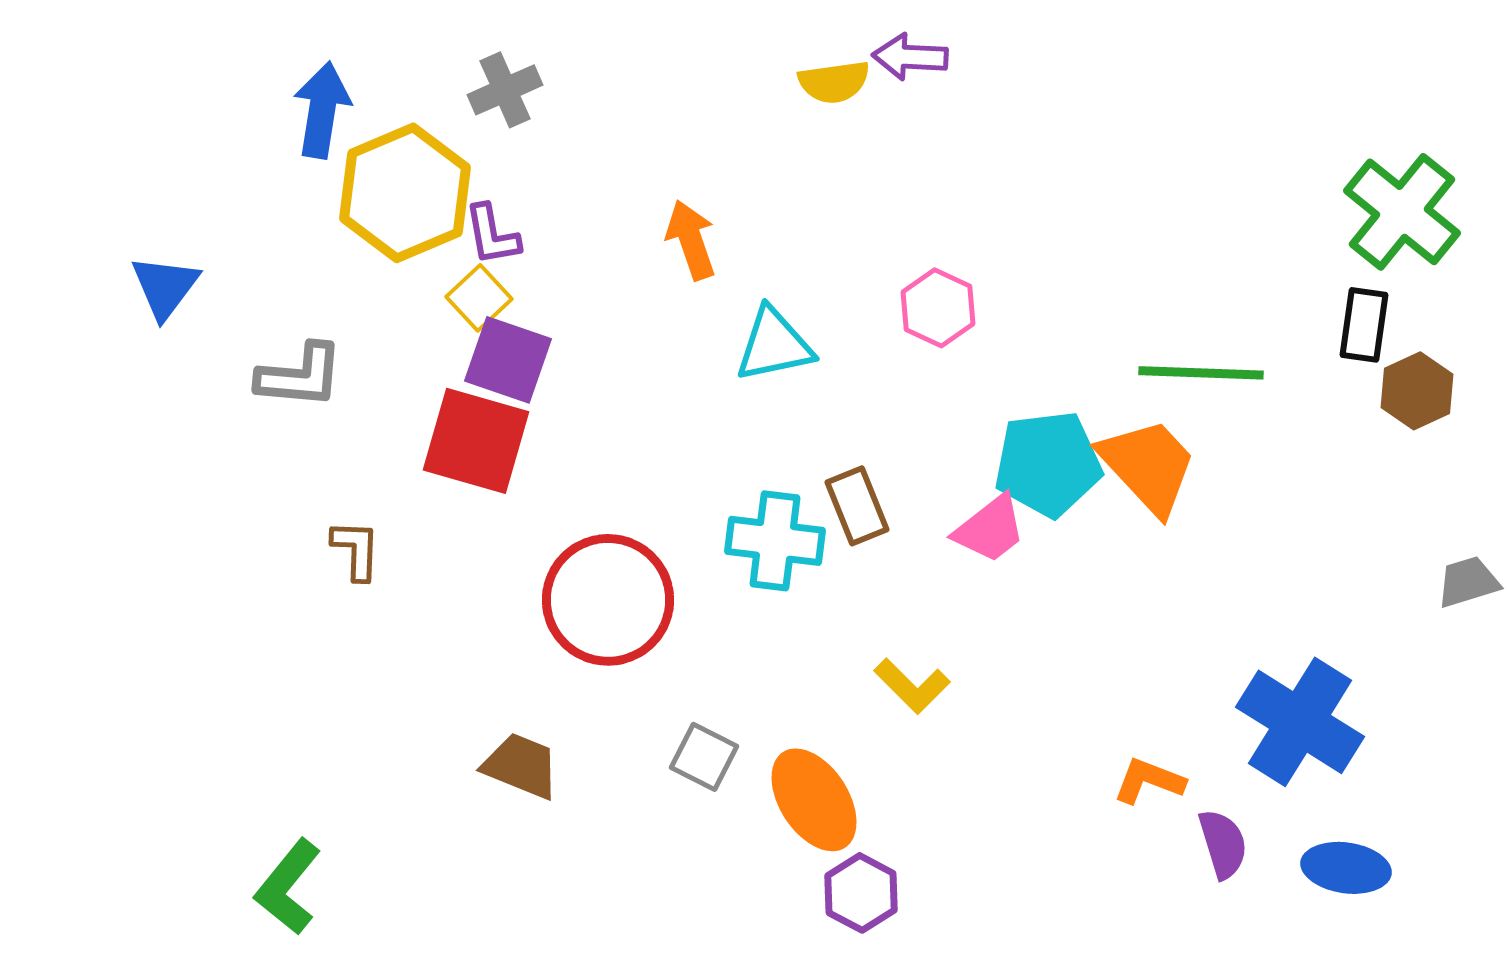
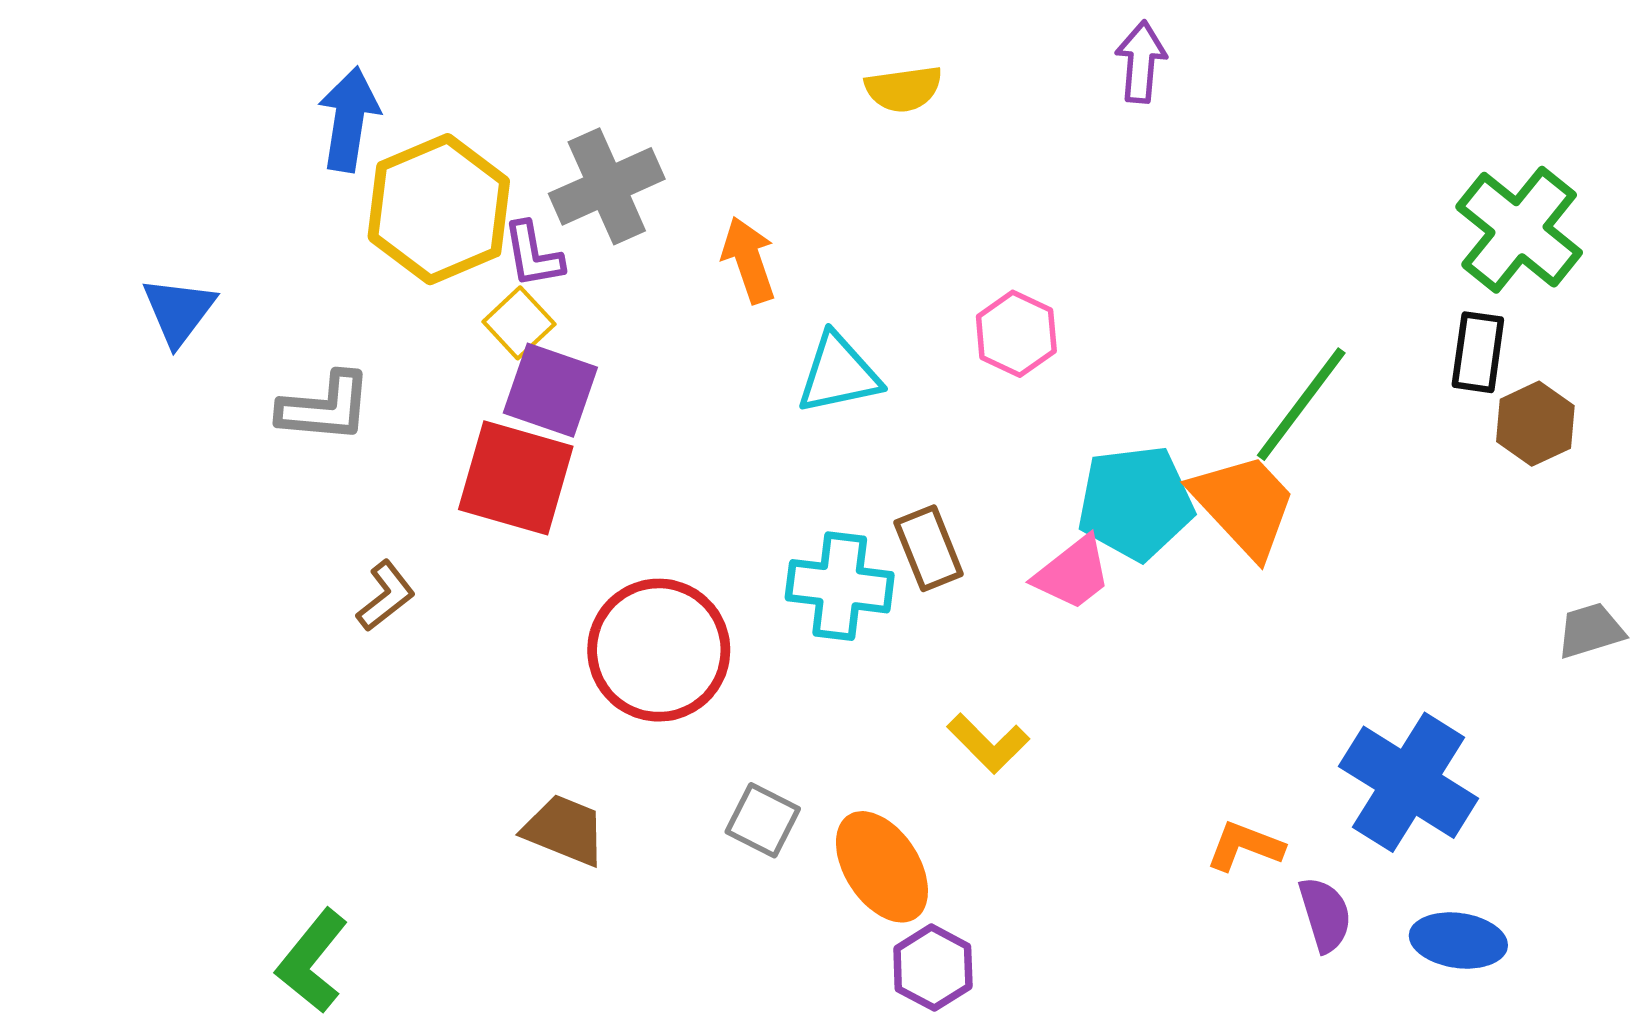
purple arrow: (910, 57) -> (1141, 62), moved, turned 92
gray cross: (505, 90) -> (607, 186), moved, size x1.4
green line: (1201, 373) -> (1301, 404), turned -55
brown L-shape: (356, 550) -> (386, 596), turned 50

